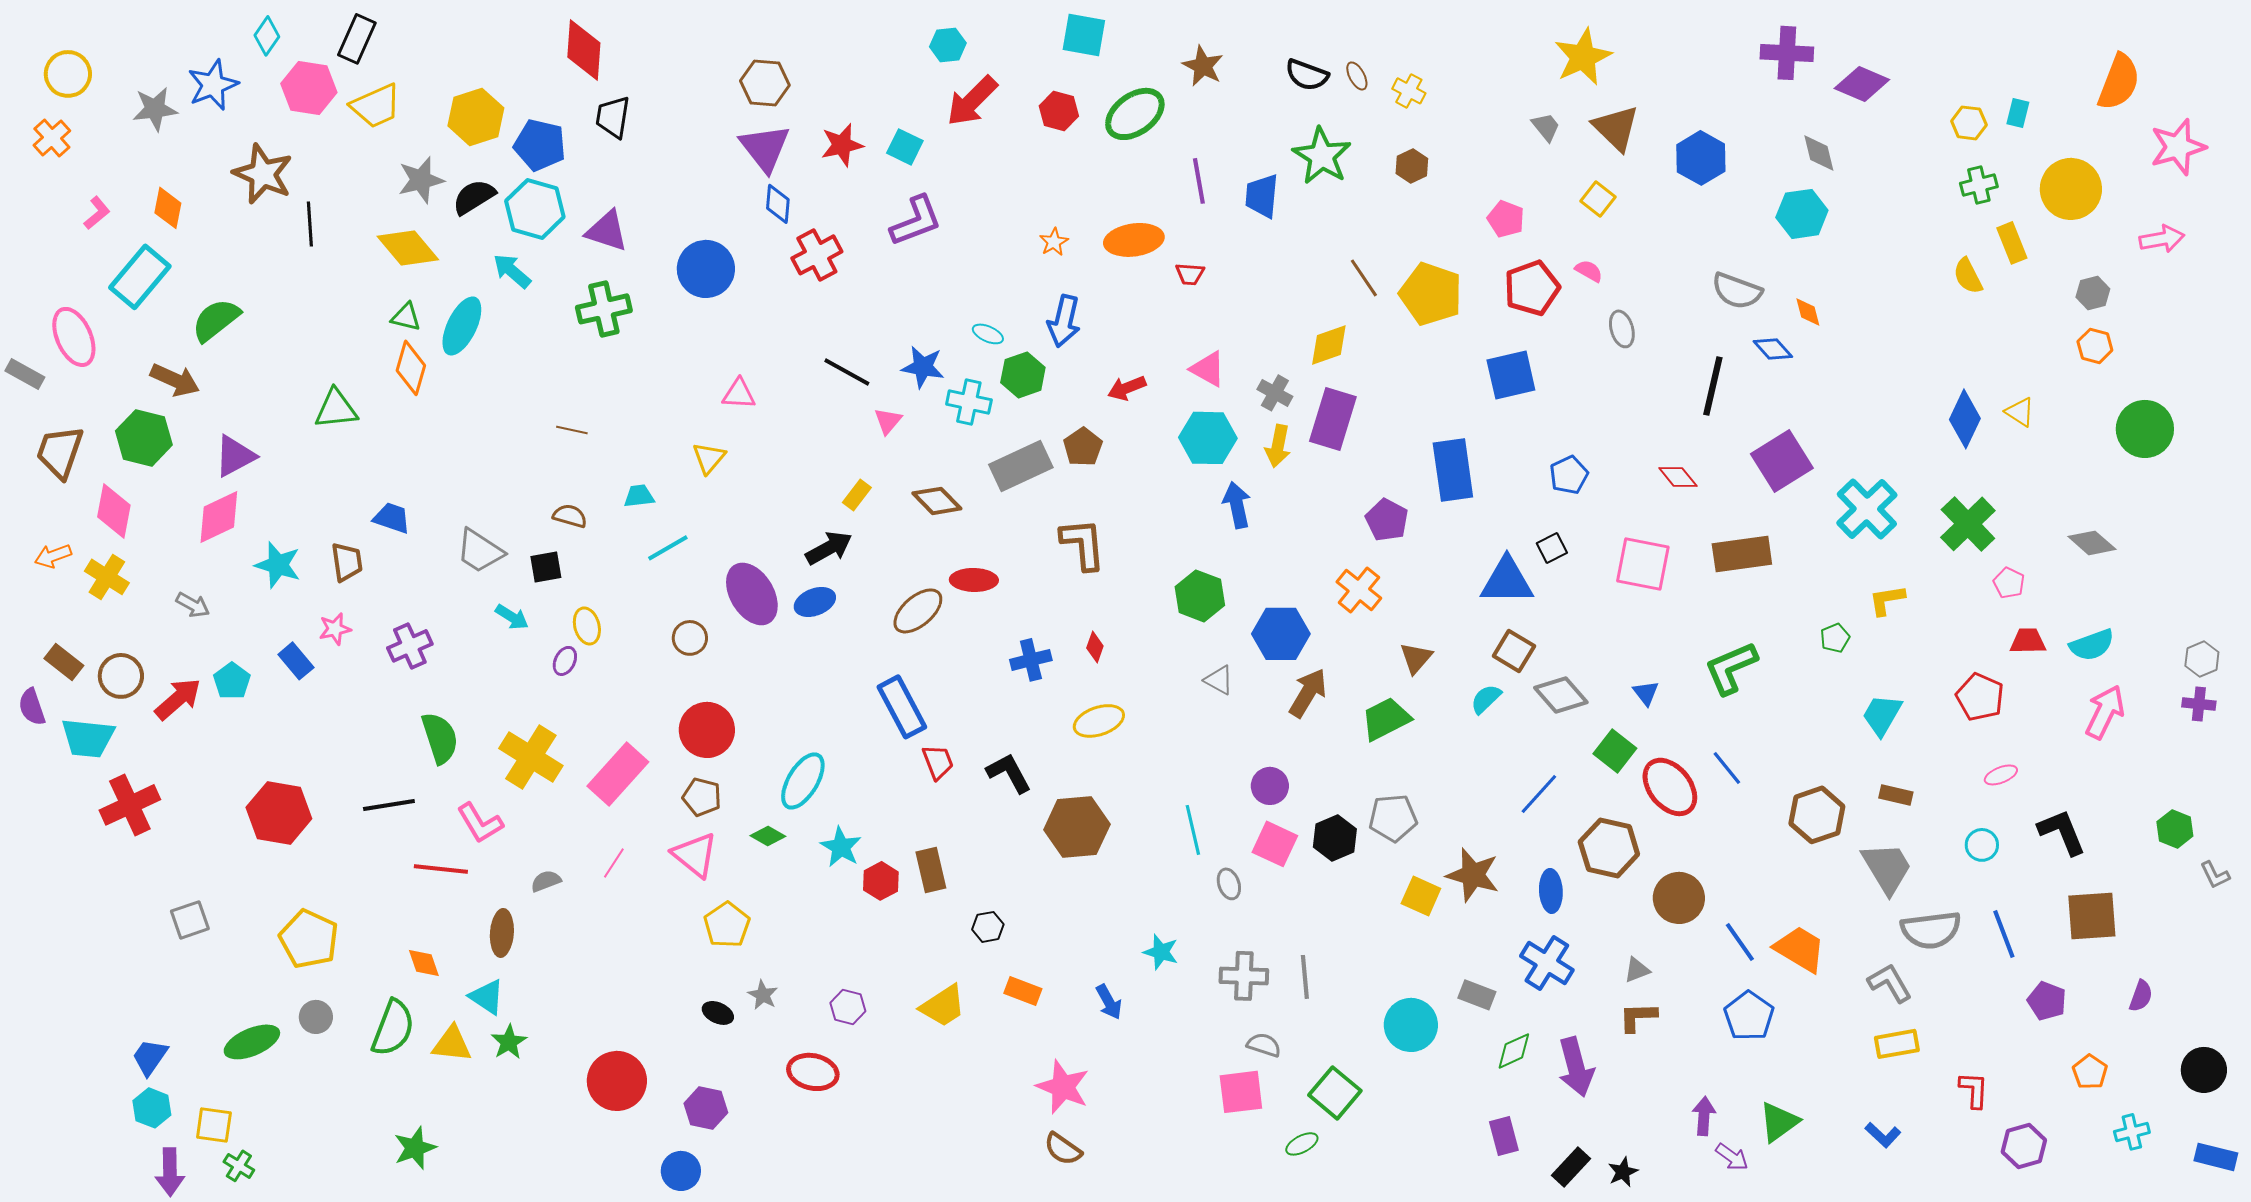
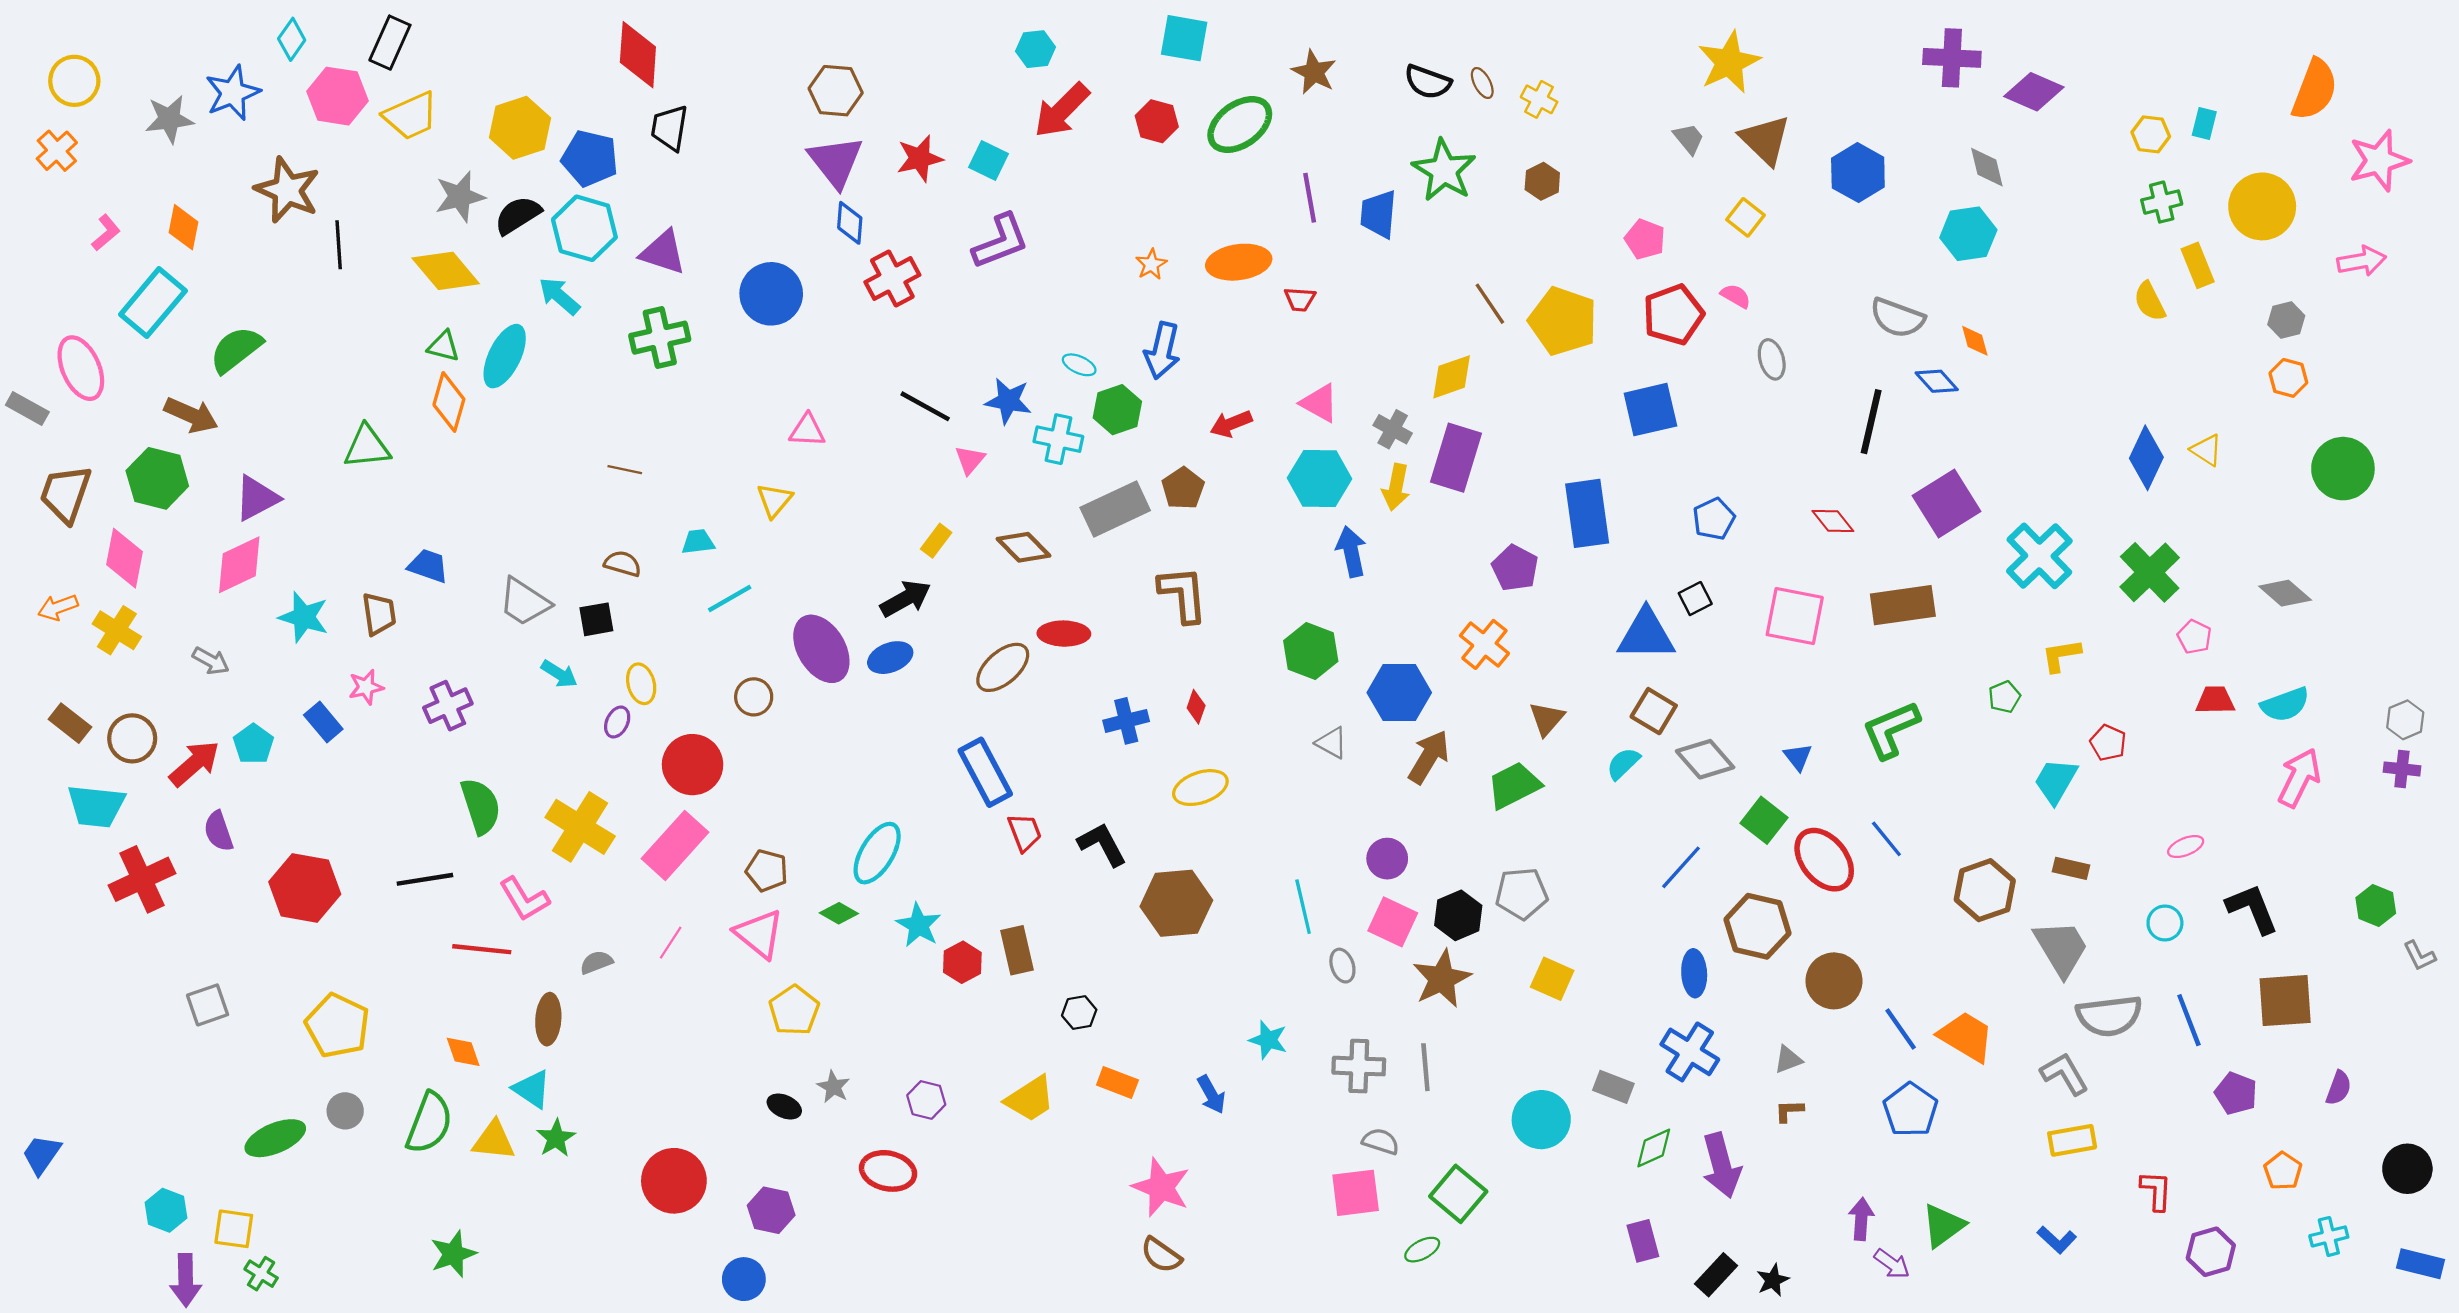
red pentagon: (1980, 697) -> (2108, 743), moved, size x0.7
purple semicircle: (32, 707) -> (218, 831), moved
red circle: (707, 730) -> (693, 765), moved
brown star: (1473, 875) -> (1442, 979), moved, turned 30
brown L-shape: (1638, 1017) -> (1789, 1111), size x0.7
blue trapezoid: (150, 1057) -> (42, 1155), moved

